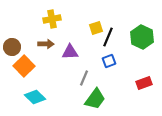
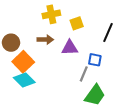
yellow square: (96, 28) -> (77, 23), moved
blue square: (109, 61) -> (95, 60), moved, turned 32
cyan diamond: (35, 97) -> (24, 80), moved

